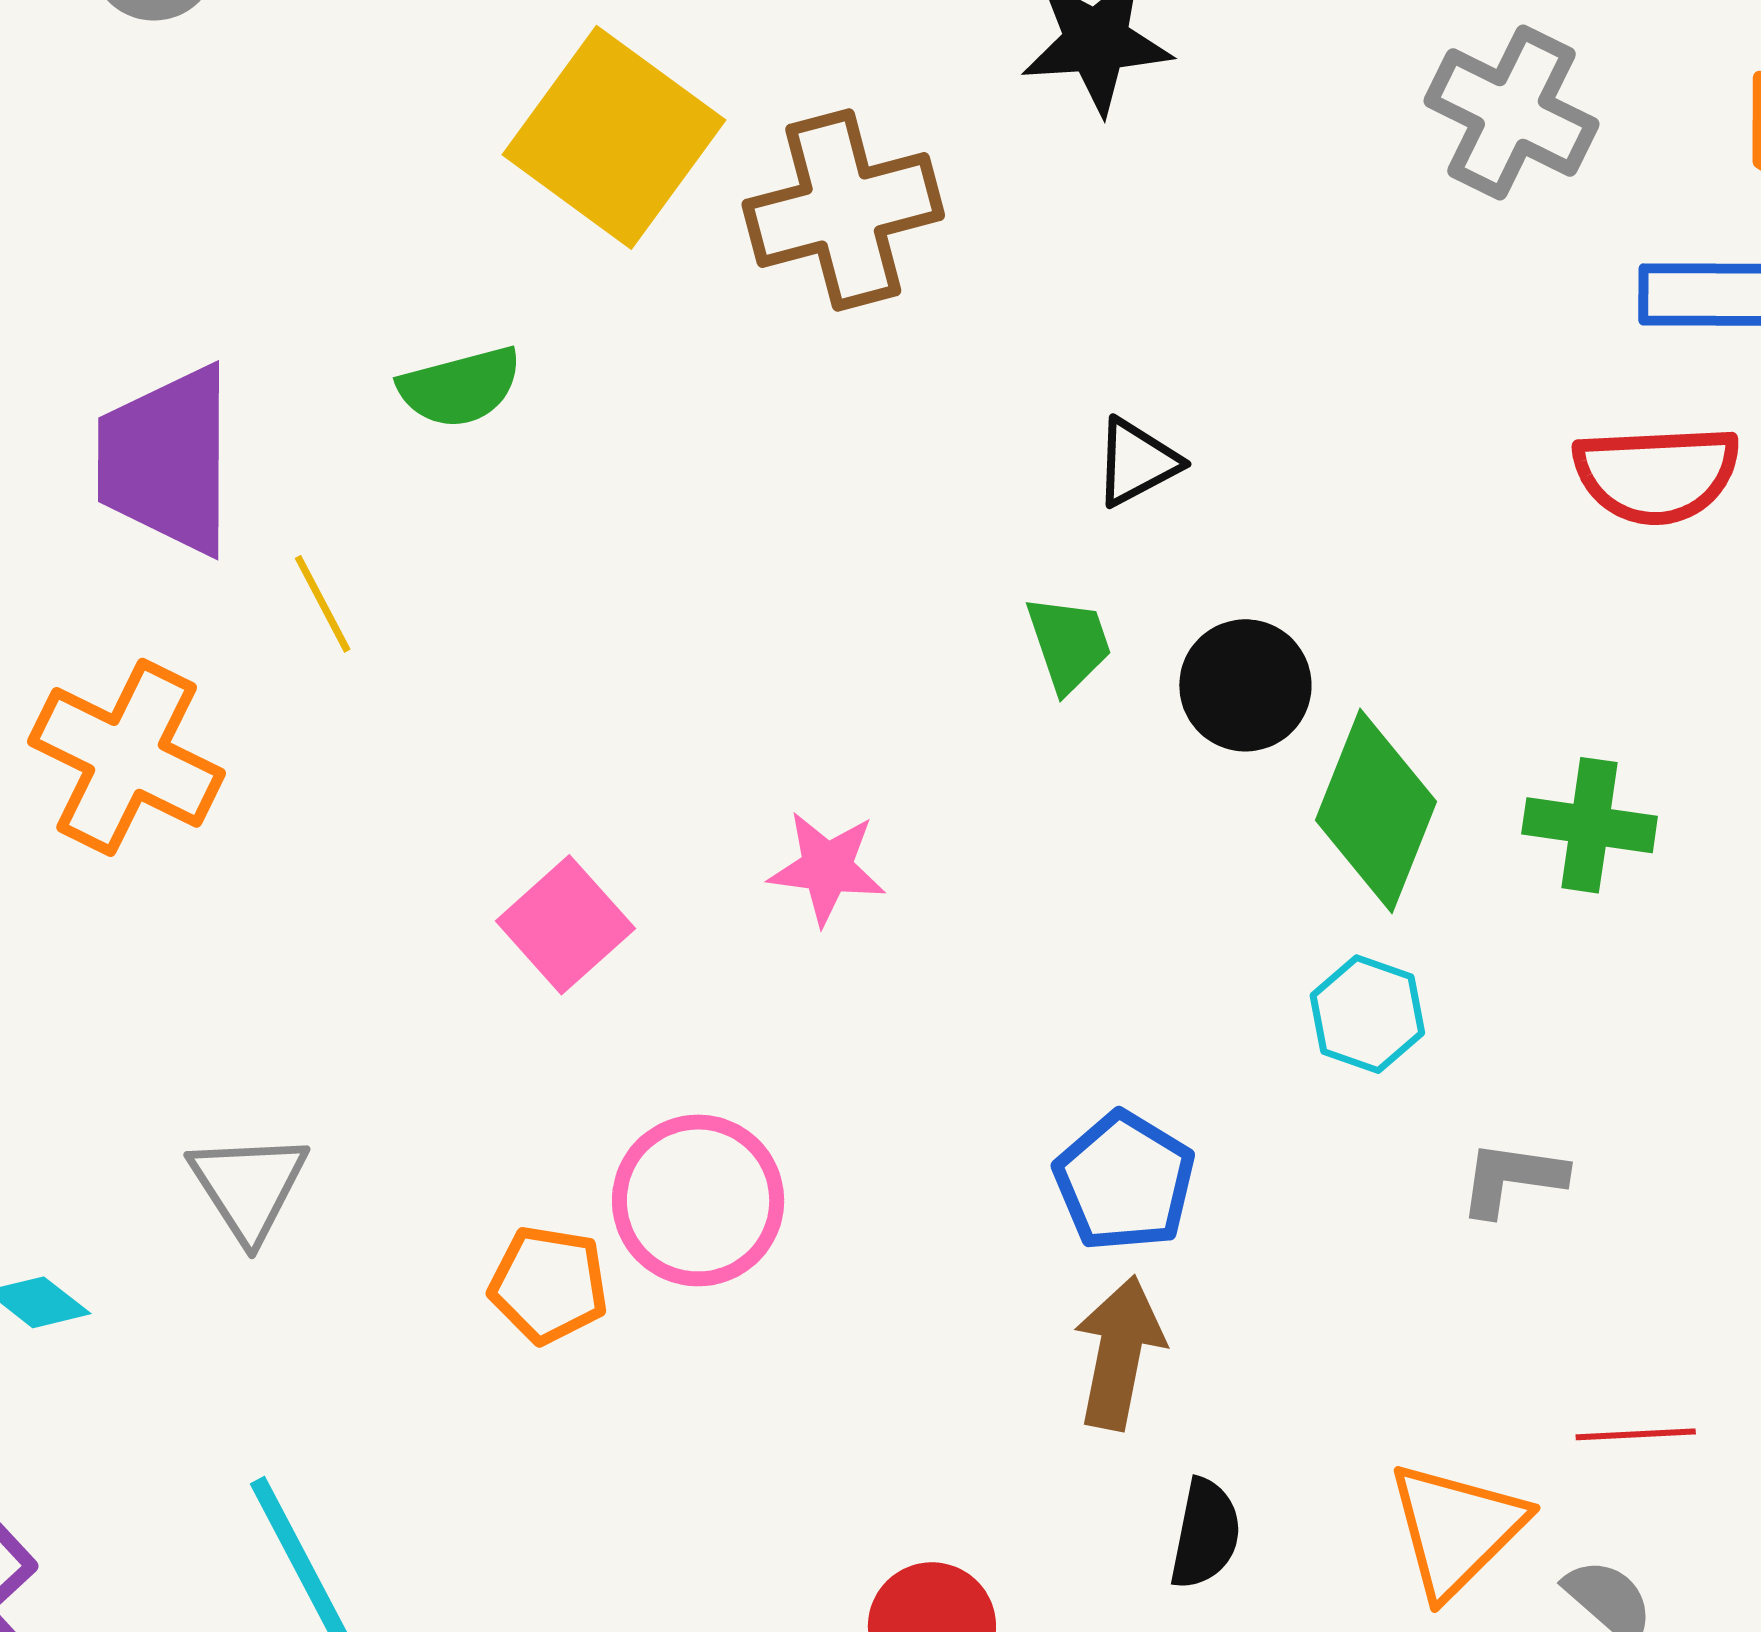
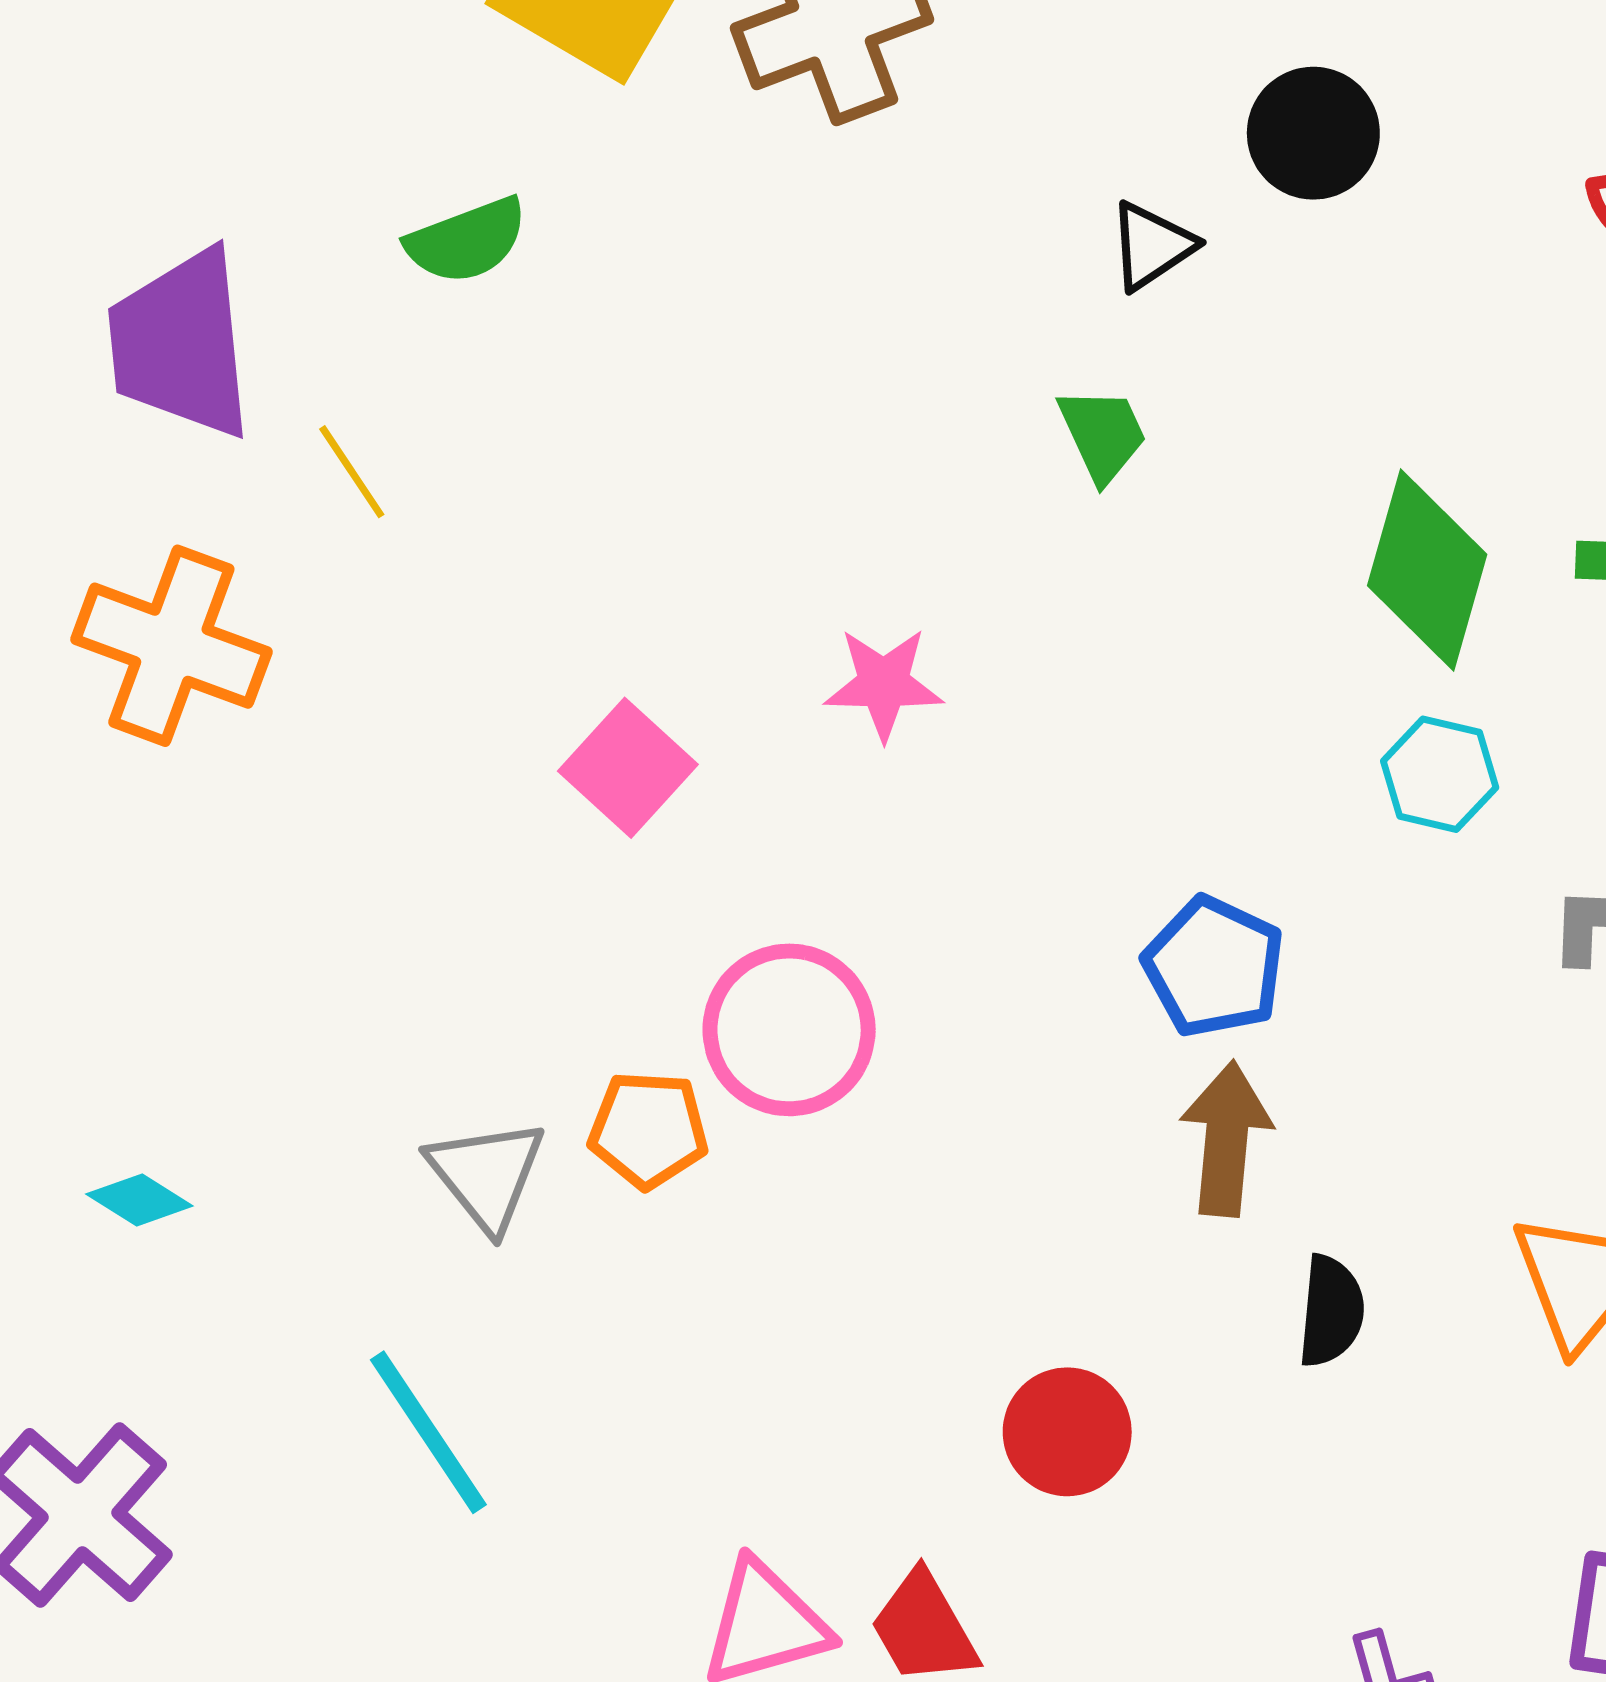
black circle: (1245, 685) -> (1313, 133), moved
gray triangle: (249, 1186) -> (487, 1175), moved

